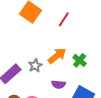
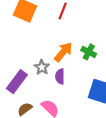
purple semicircle: (59, 84) -> (60, 76), moved, turned 96

